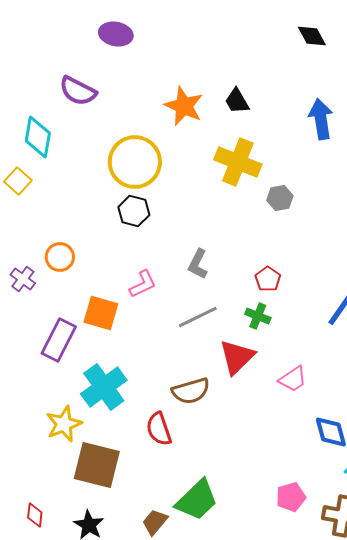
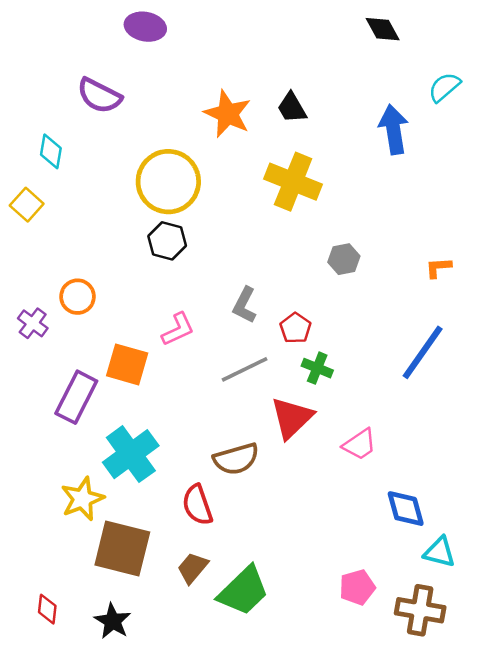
cyan diamond: (38, 137) -> (51, 151), size x0.7
gray hexagon: (280, 198) -> (344, 259), moved
red pentagon: (268, 279) -> (295, 328), moved
brown trapezoid: (155, 522) -> (193, 568), moved

